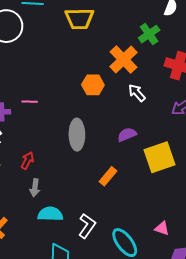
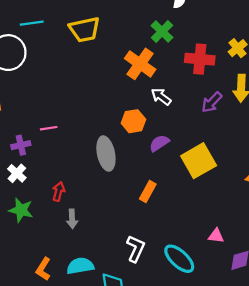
orange hexagon: (93, 85) -> (133, 121), moved
cyan semicircle: (50, 214) -> (80, 266), moved

